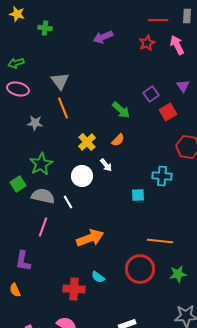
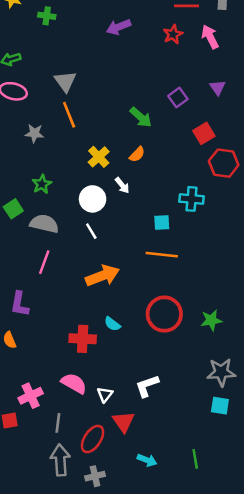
red square: (168, 112) -> (204, 133), moved
green star: (41, 164) -> (42, 184), size x0.7
white line: (68, 202) -> (91, 231), moved
orange line: (160, 241) -> (162, 255), moved

